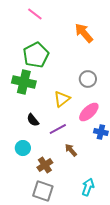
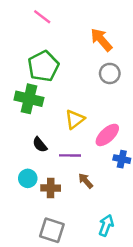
gray circle: (88, 79) -> (110, 73), moved
purple line: (58, 129) -> (70, 155), turned 30
brown cross: (45, 165) -> (51, 188), moved, turned 35

